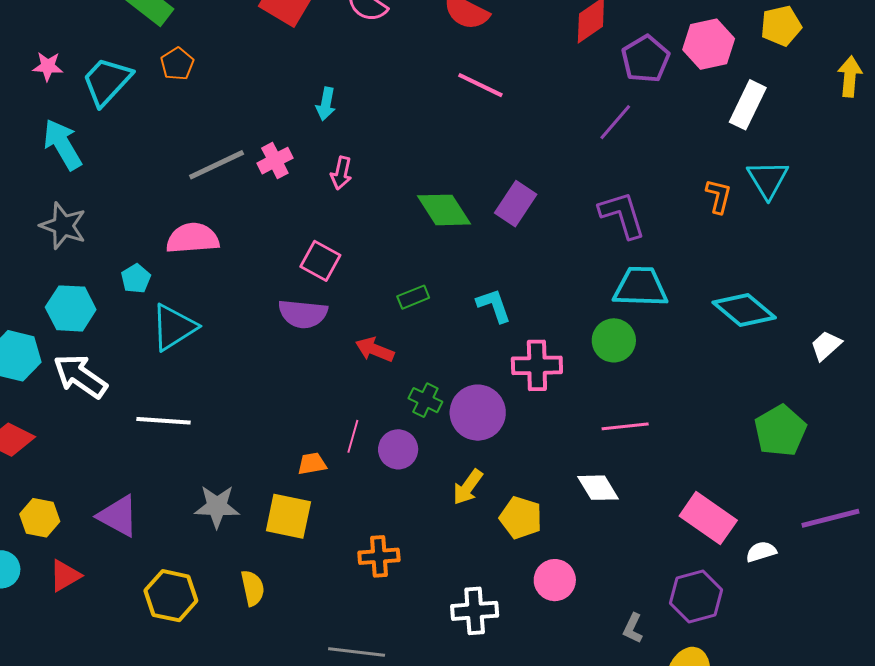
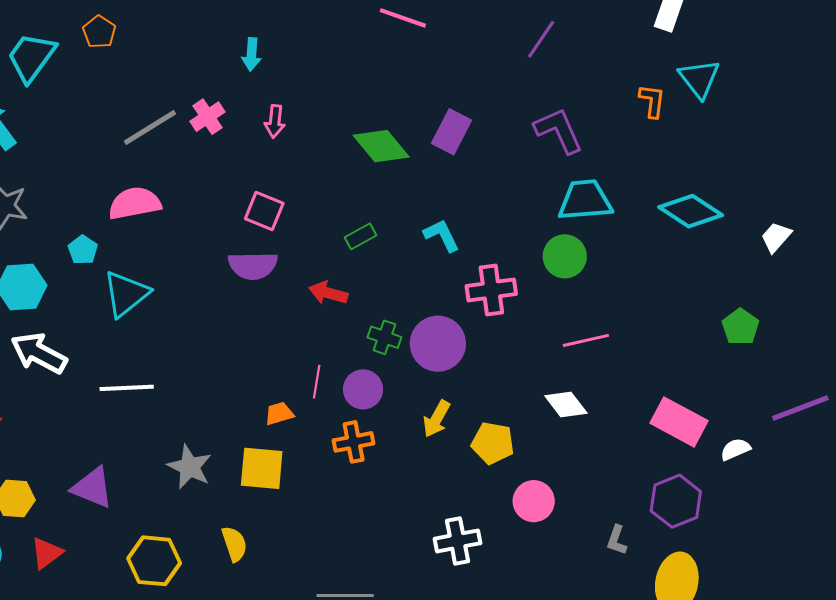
green pentagon: (780, 431) -> (740, 327), size x0.7
gray star: (217, 507) -> (190, 467), turned 30
orange cross: (379, 556) -> (354, 442), moved

